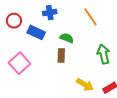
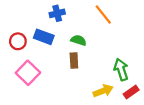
red circle: (14, 21) -> (18, 41), moved
green arrow: (104, 54) -> (121, 70), moved
yellow arrow: (85, 85) -> (103, 91), turned -48

